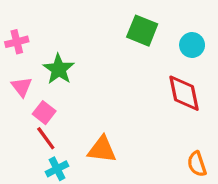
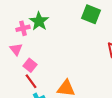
pink cross: (17, 42) -> (23, 28), moved
green star: (59, 69) -> (39, 21), moved

